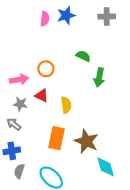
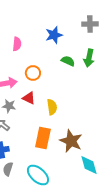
blue star: (66, 15) -> (54, 35), moved
pink semicircle: (45, 19) -> (17, 44), moved
green arrow: (99, 77) -> (89, 58), moved

